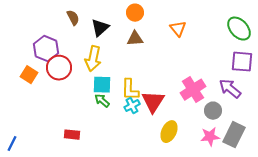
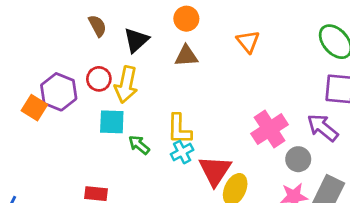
purple hexagon: (46, 49) -> (59, 92), moved
red circle: (59, 68) -> (99, 79), moved, size x0.7
cyan square: (102, 85) -> (112, 122), moved
red triangle: (153, 102) -> (215, 171), moved

